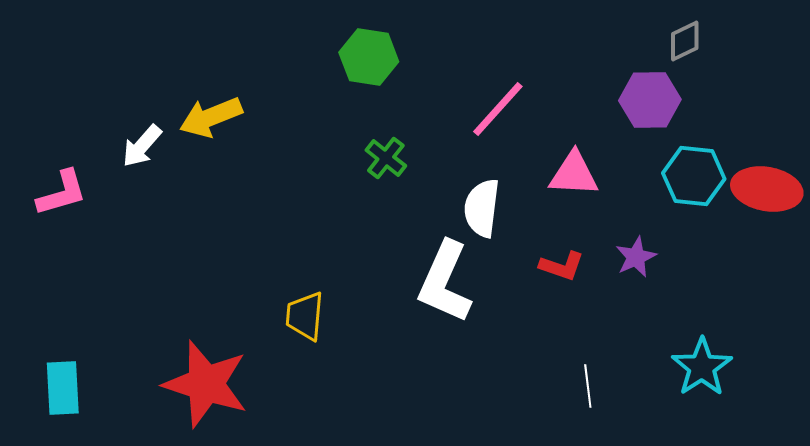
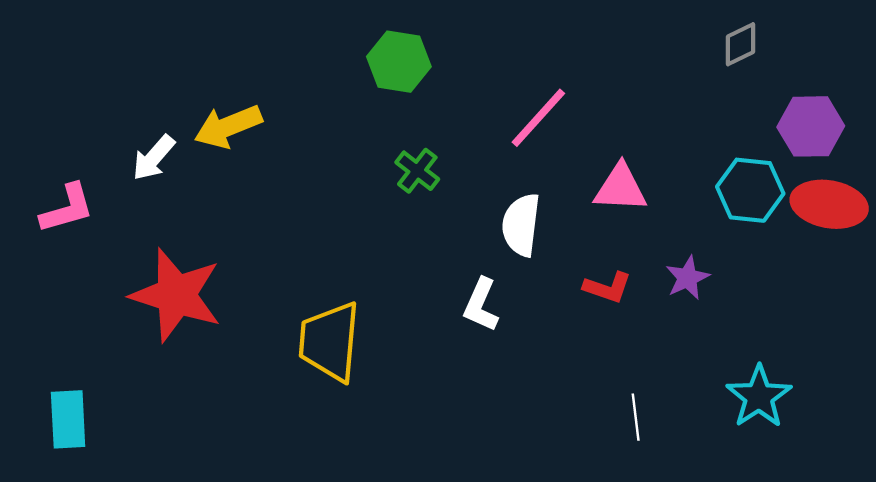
purple hexagon: (650, 100) -> (811, 126), moved
white L-shape: (445, 282) -> (481, 305), size x0.6
yellow trapezoid: (305, 316) -> (330, 342), size x1.5
red star: (206, 384) -> (176, 295), moved

